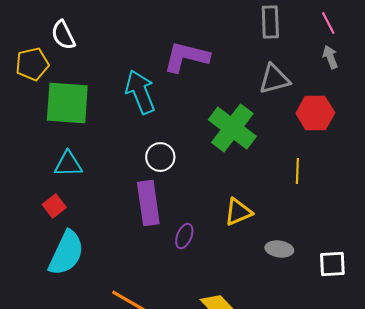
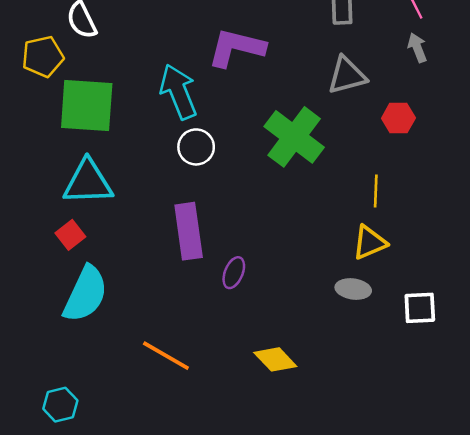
red hexagon: (315, 113) -> (398, 118), size x0.7
white circle: (160, 157) -> (196, 147), moved
cyan triangle: (68, 164) -> (88, 182), size x1.4
yellow triangle: (238, 212) -> (370, 242), moved

